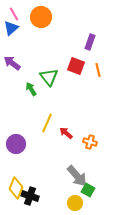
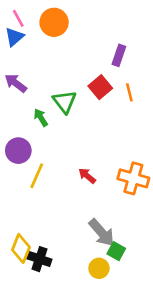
red square: (76, 66) -> (100, 87), turned 30
yellow line: (47, 123) -> (37, 176), moved
orange cross: (90, 142) -> (133, 178), moved, size x1.6
purple circle: (16, 144) -> (18, 151), moved

